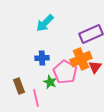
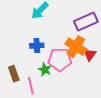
orange cross: (81, 59) -> (76, 47), turned -35
pink pentagon: (65, 72) -> (60, 60), turned -30

